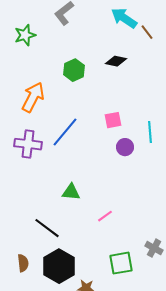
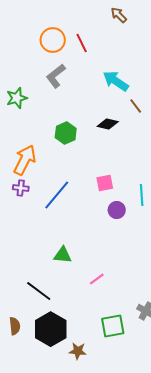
brown line: (147, 32) -> (136, 106), moved
purple cross: (28, 144) -> (21, 188), moved, size x0.6

